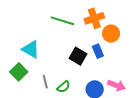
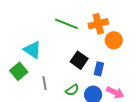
blue rectangle: (98, 51) -> (99, 69), moved, turned 32
green semicircle: (63, 87) -> (72, 90), moved

